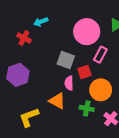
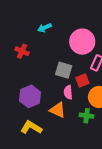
cyan arrow: (41, 22) -> (45, 28), moved
purple hexagon: (18, 75) -> (30, 96), moved
yellow L-shape: (29, 117) -> (31, 127), turned 55

